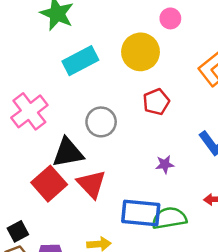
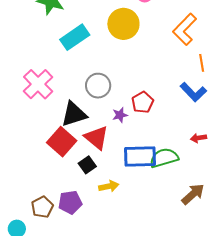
red pentagon: (156, 102) -> (143, 102), moved
purple star: (165, 164) -> (120, 115), moved
black square: (18, 231) -> (87, 165), moved

